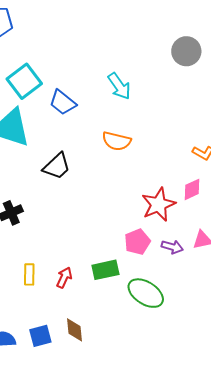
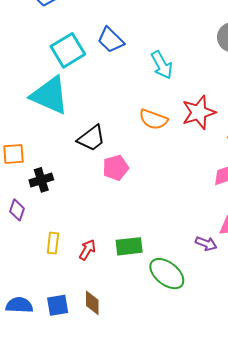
blue trapezoid: (63, 102) -> (111, 40), moved
red star: (159, 204) -> (199, 112), moved
pink pentagon: (137, 242) -> (116, 168), moved
purple arrow: (172, 247) -> (206, 244), moved

